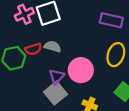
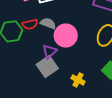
pink circle: (81, 70) -> (66, 36), moved

